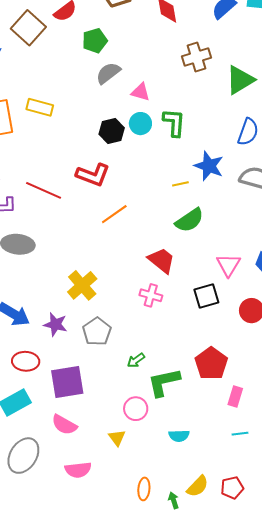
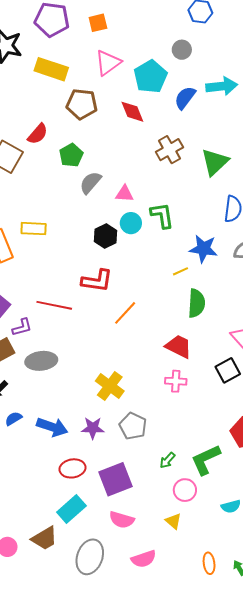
green semicircle: (189, 220) -> (196, 303), turned -40
green arrow: (136, 360) -> (167, 460), moved

